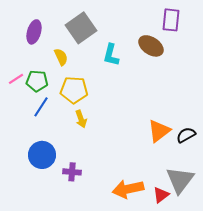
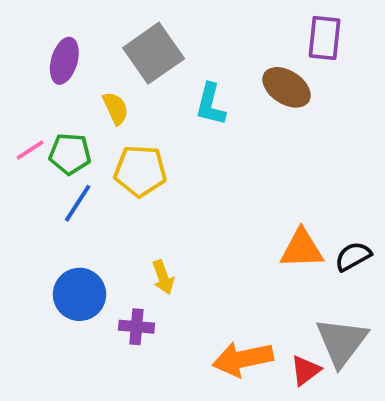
yellow arrow: (81, 119) -> (163, 277), moved
orange triangle: (159, 131) -> (302, 249), turned 35

